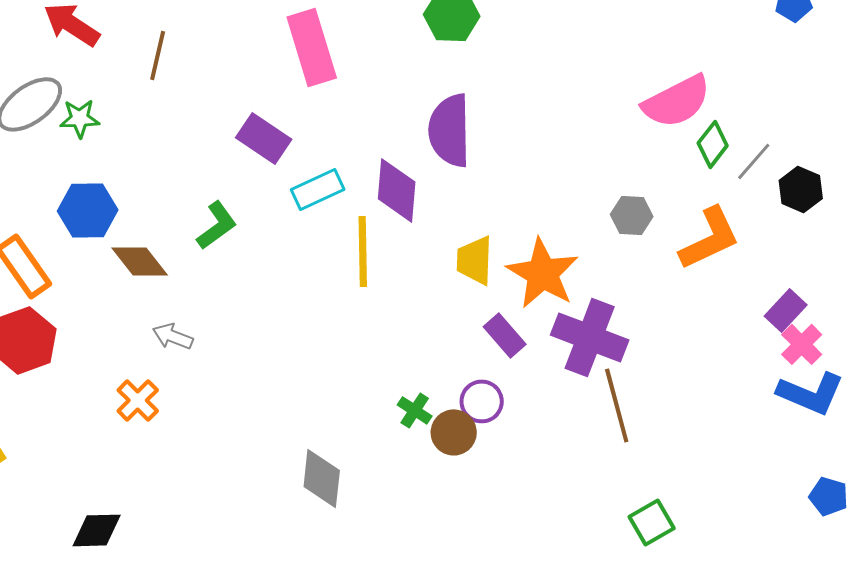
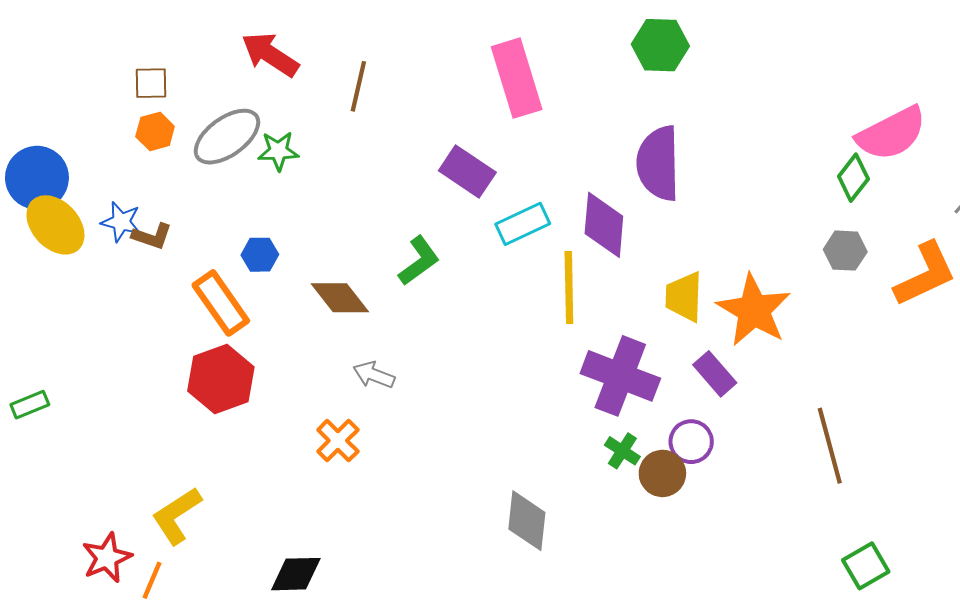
green diamond: (713, 144) -> (853, 178), moved
blue hexagon: (88, 210) -> (260, 255), moved, size x0.6
purple cross: (590, 337) -> (620, 376), moved

